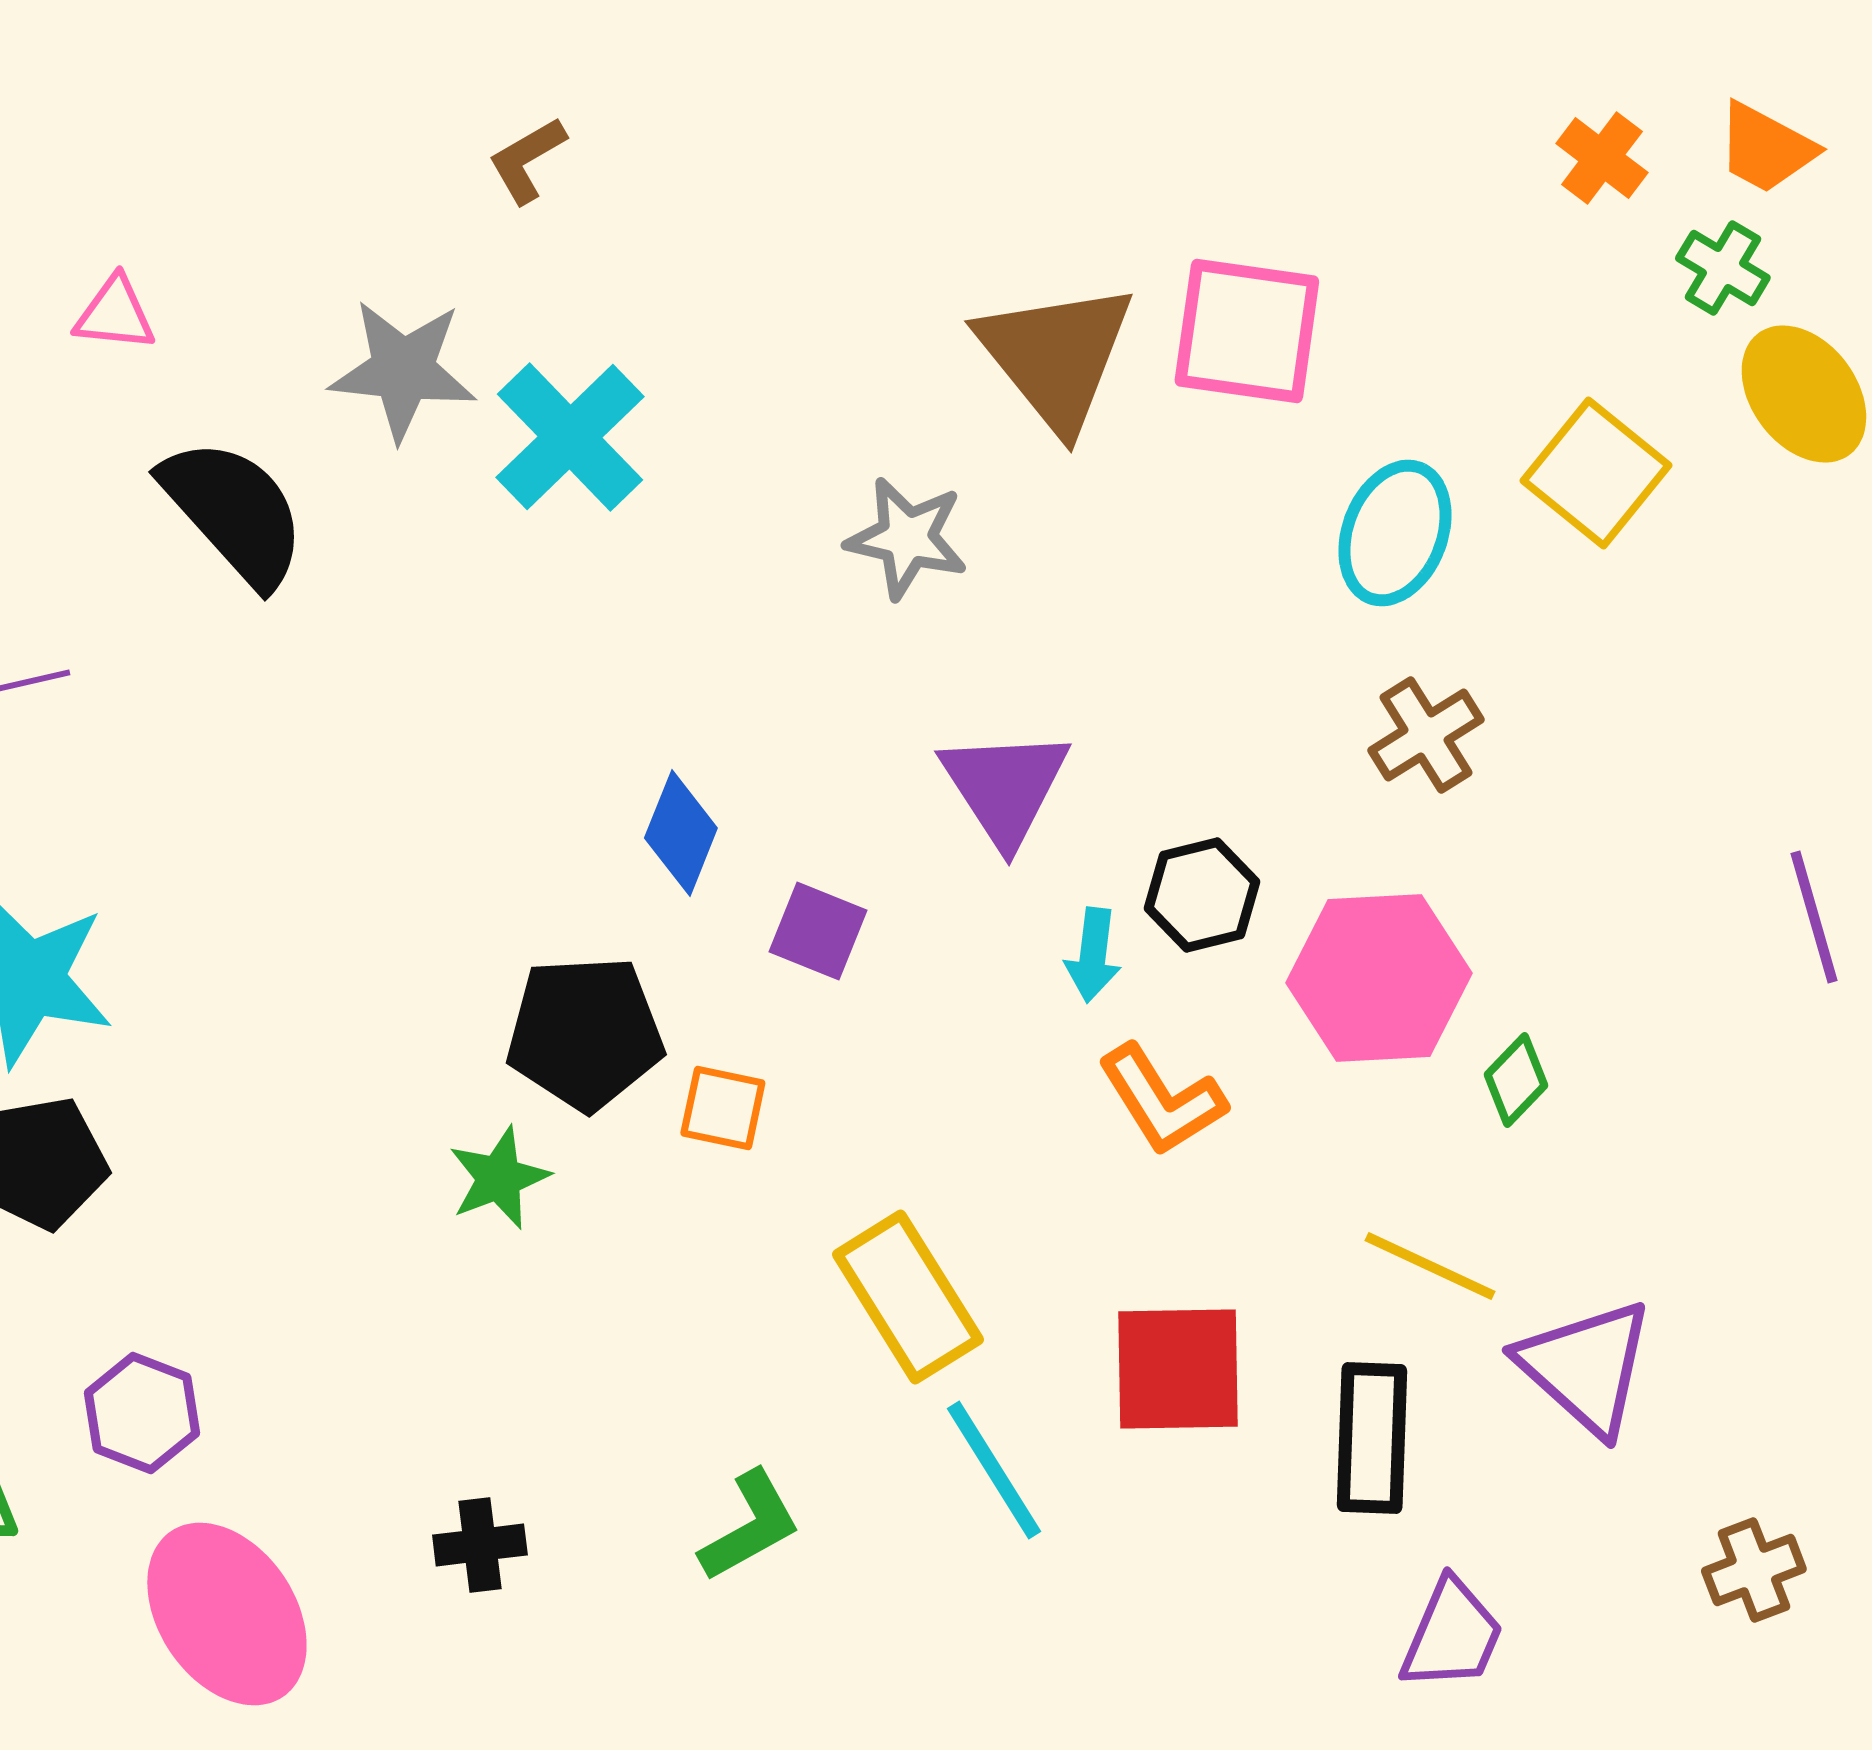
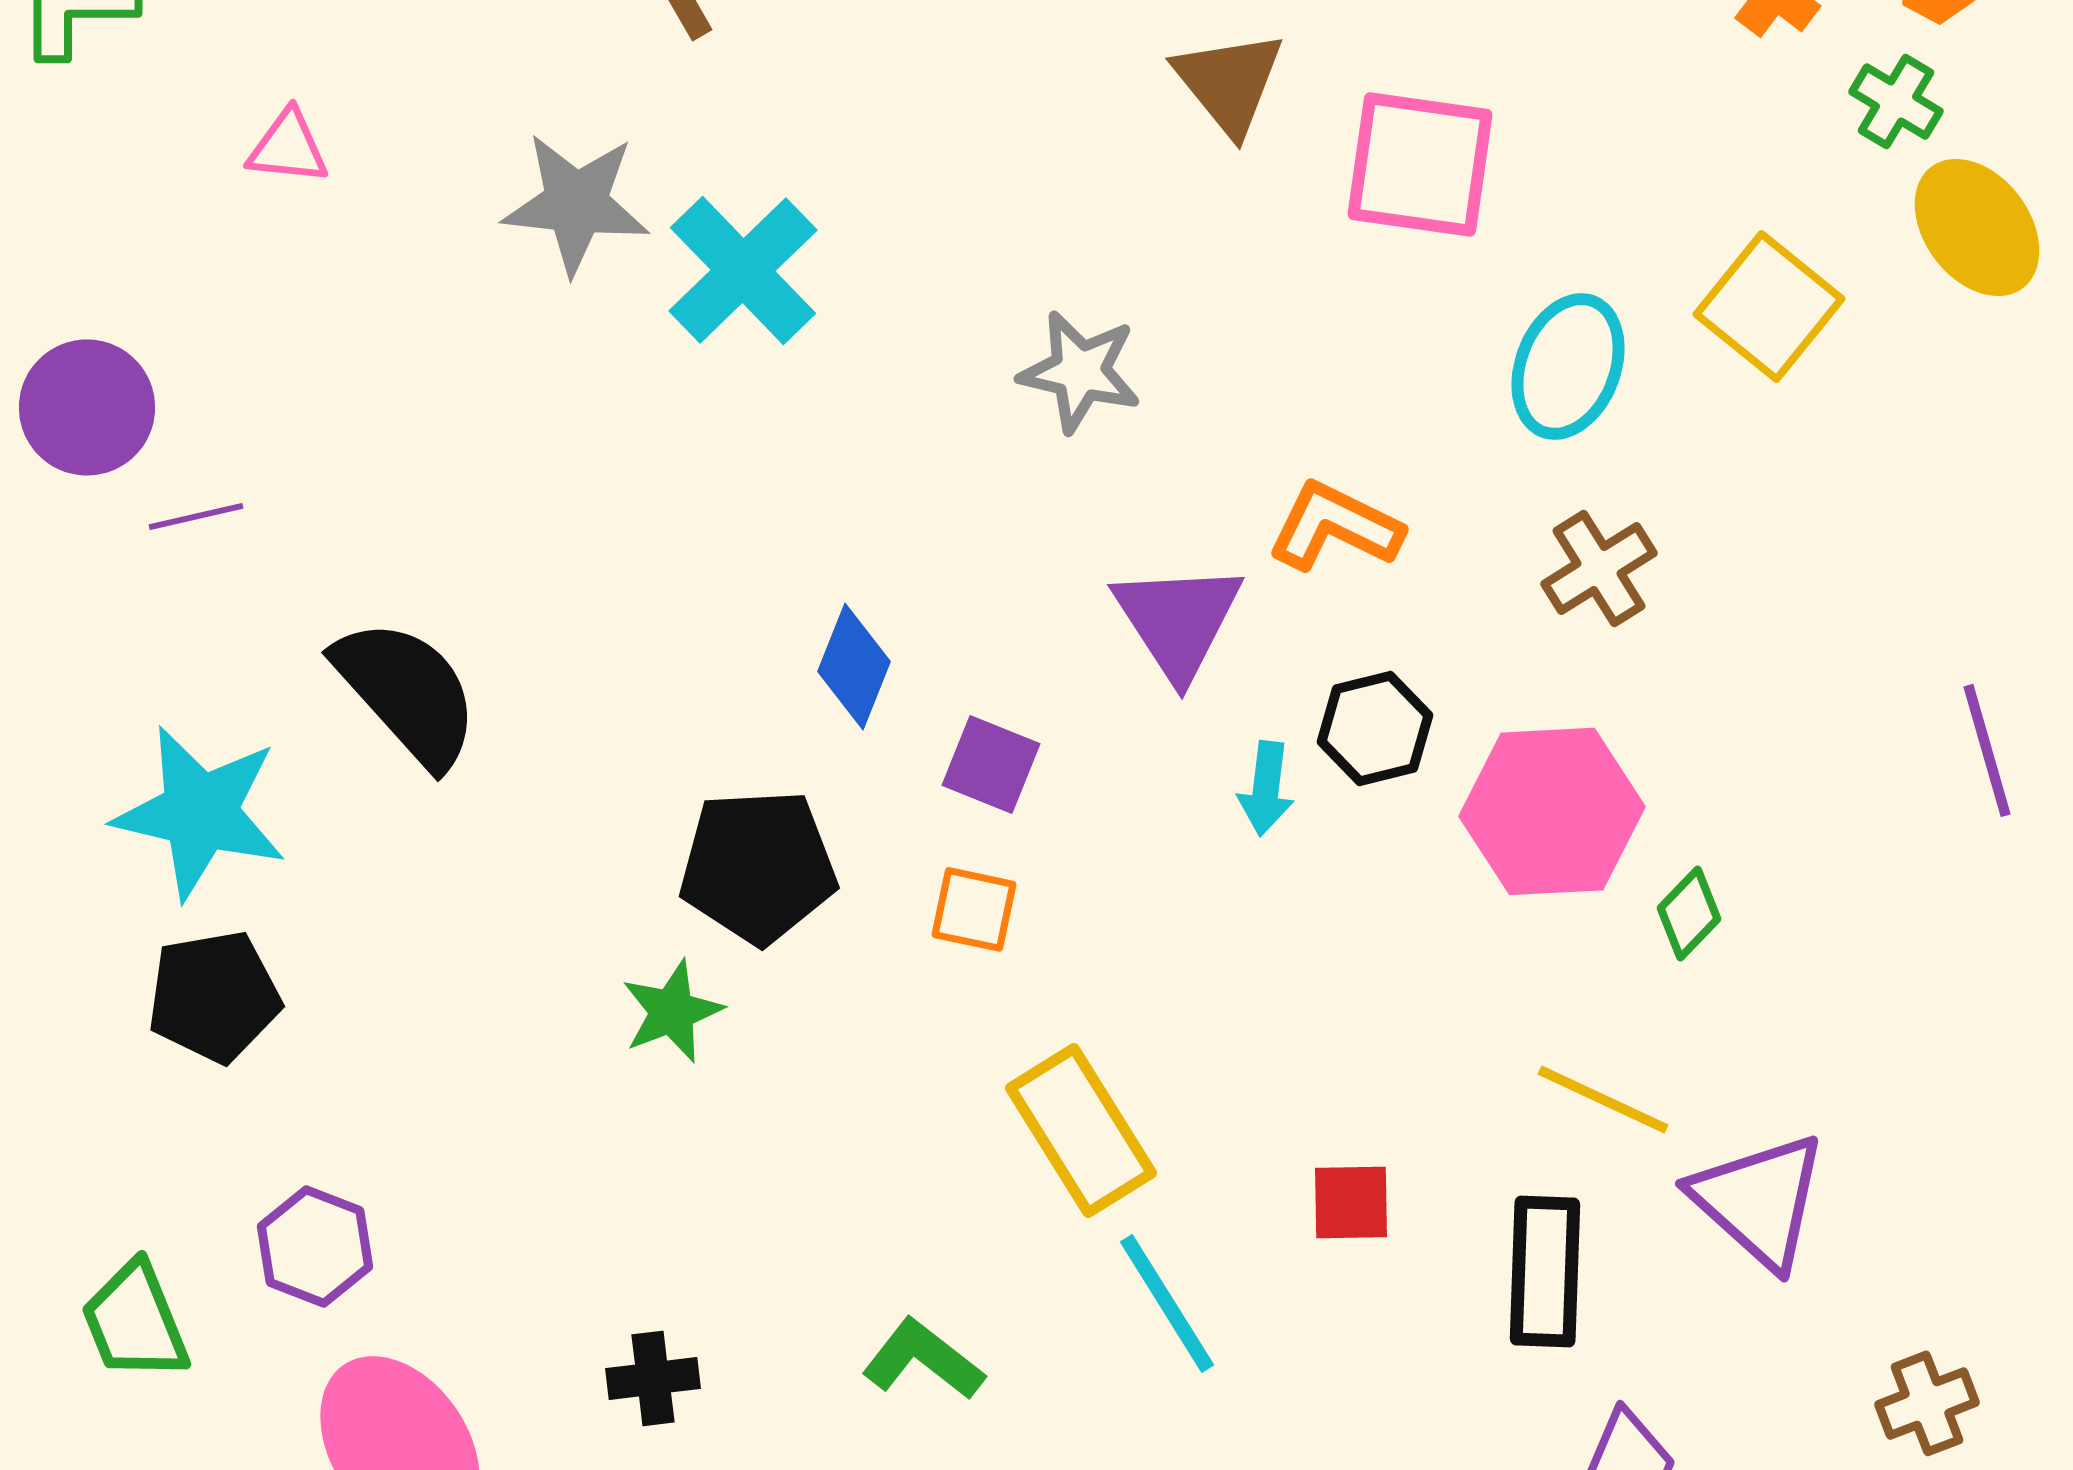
brown triangle: (1056, 356) -> (1229, 82), moved, size x0.7
black semicircle: (234, 512) -> (407, 692), moved
orange L-shape: (1162, 1100) -> (1335, 526), moved, turned 148
orange square: (723, 1108) -> (974, 909), moved
red square: (1178, 1369) -> (1351, 1202), size x0.6
green L-shape: (750, 1526) -> (923, 1359), turned -113

